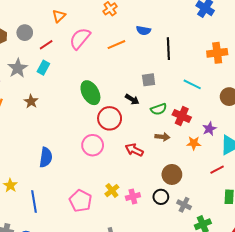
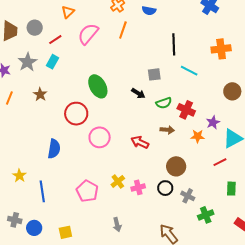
blue semicircle: (143, 30) -> (149, 11), moved
orange line: (116, 45) -> (123, 30), moved, turned -48
cyan line: (192, 84) -> (189, 71), moved
red circle: (110, 118) -> (76, 114), moved

